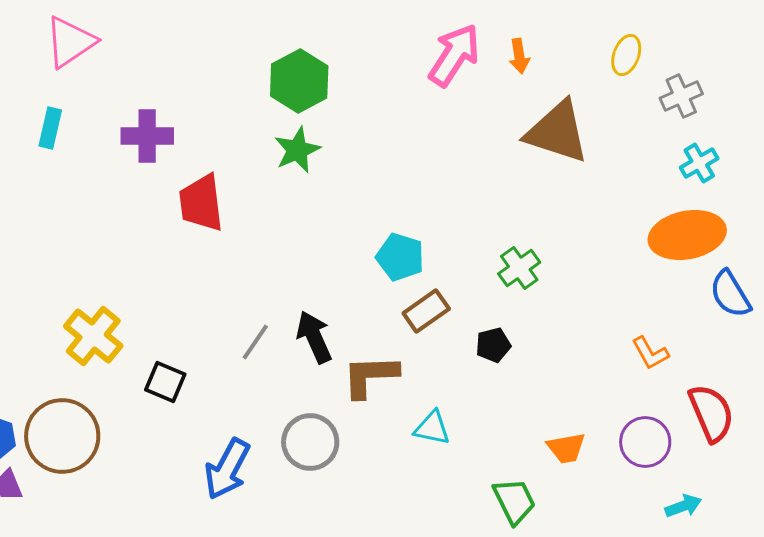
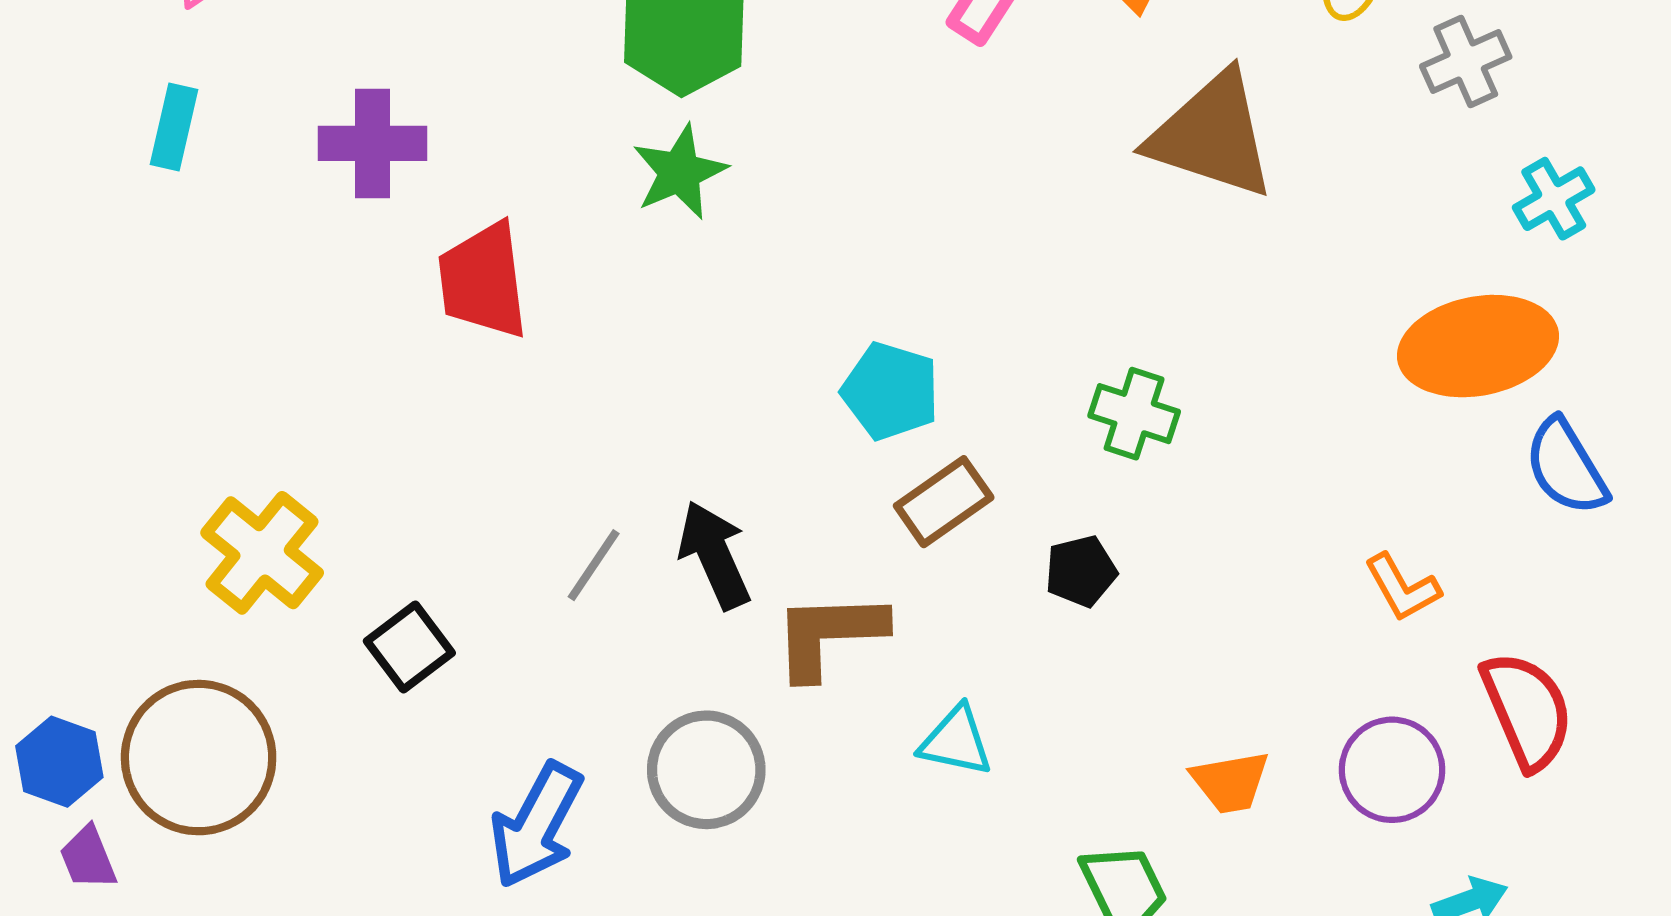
cyan cross: (699, 163) -> (1554, 199), moved
green cross: (519, 268) -> (1134, 414), turned -36
black square: (165, 382) -> (409, 647), turned 30

